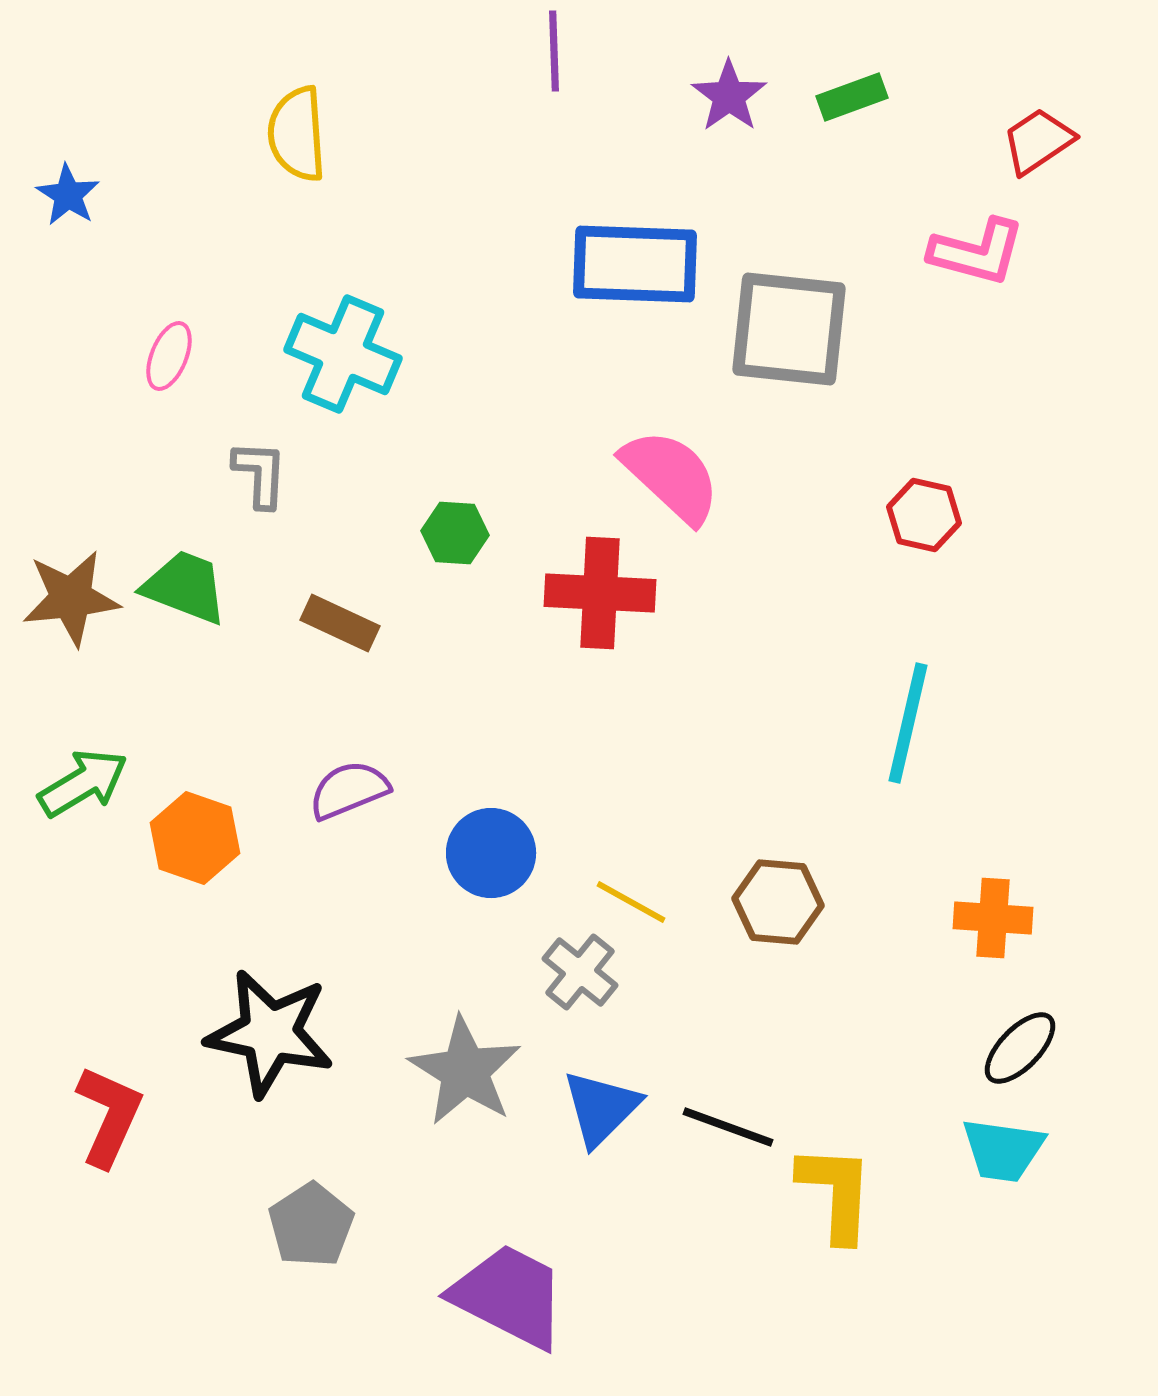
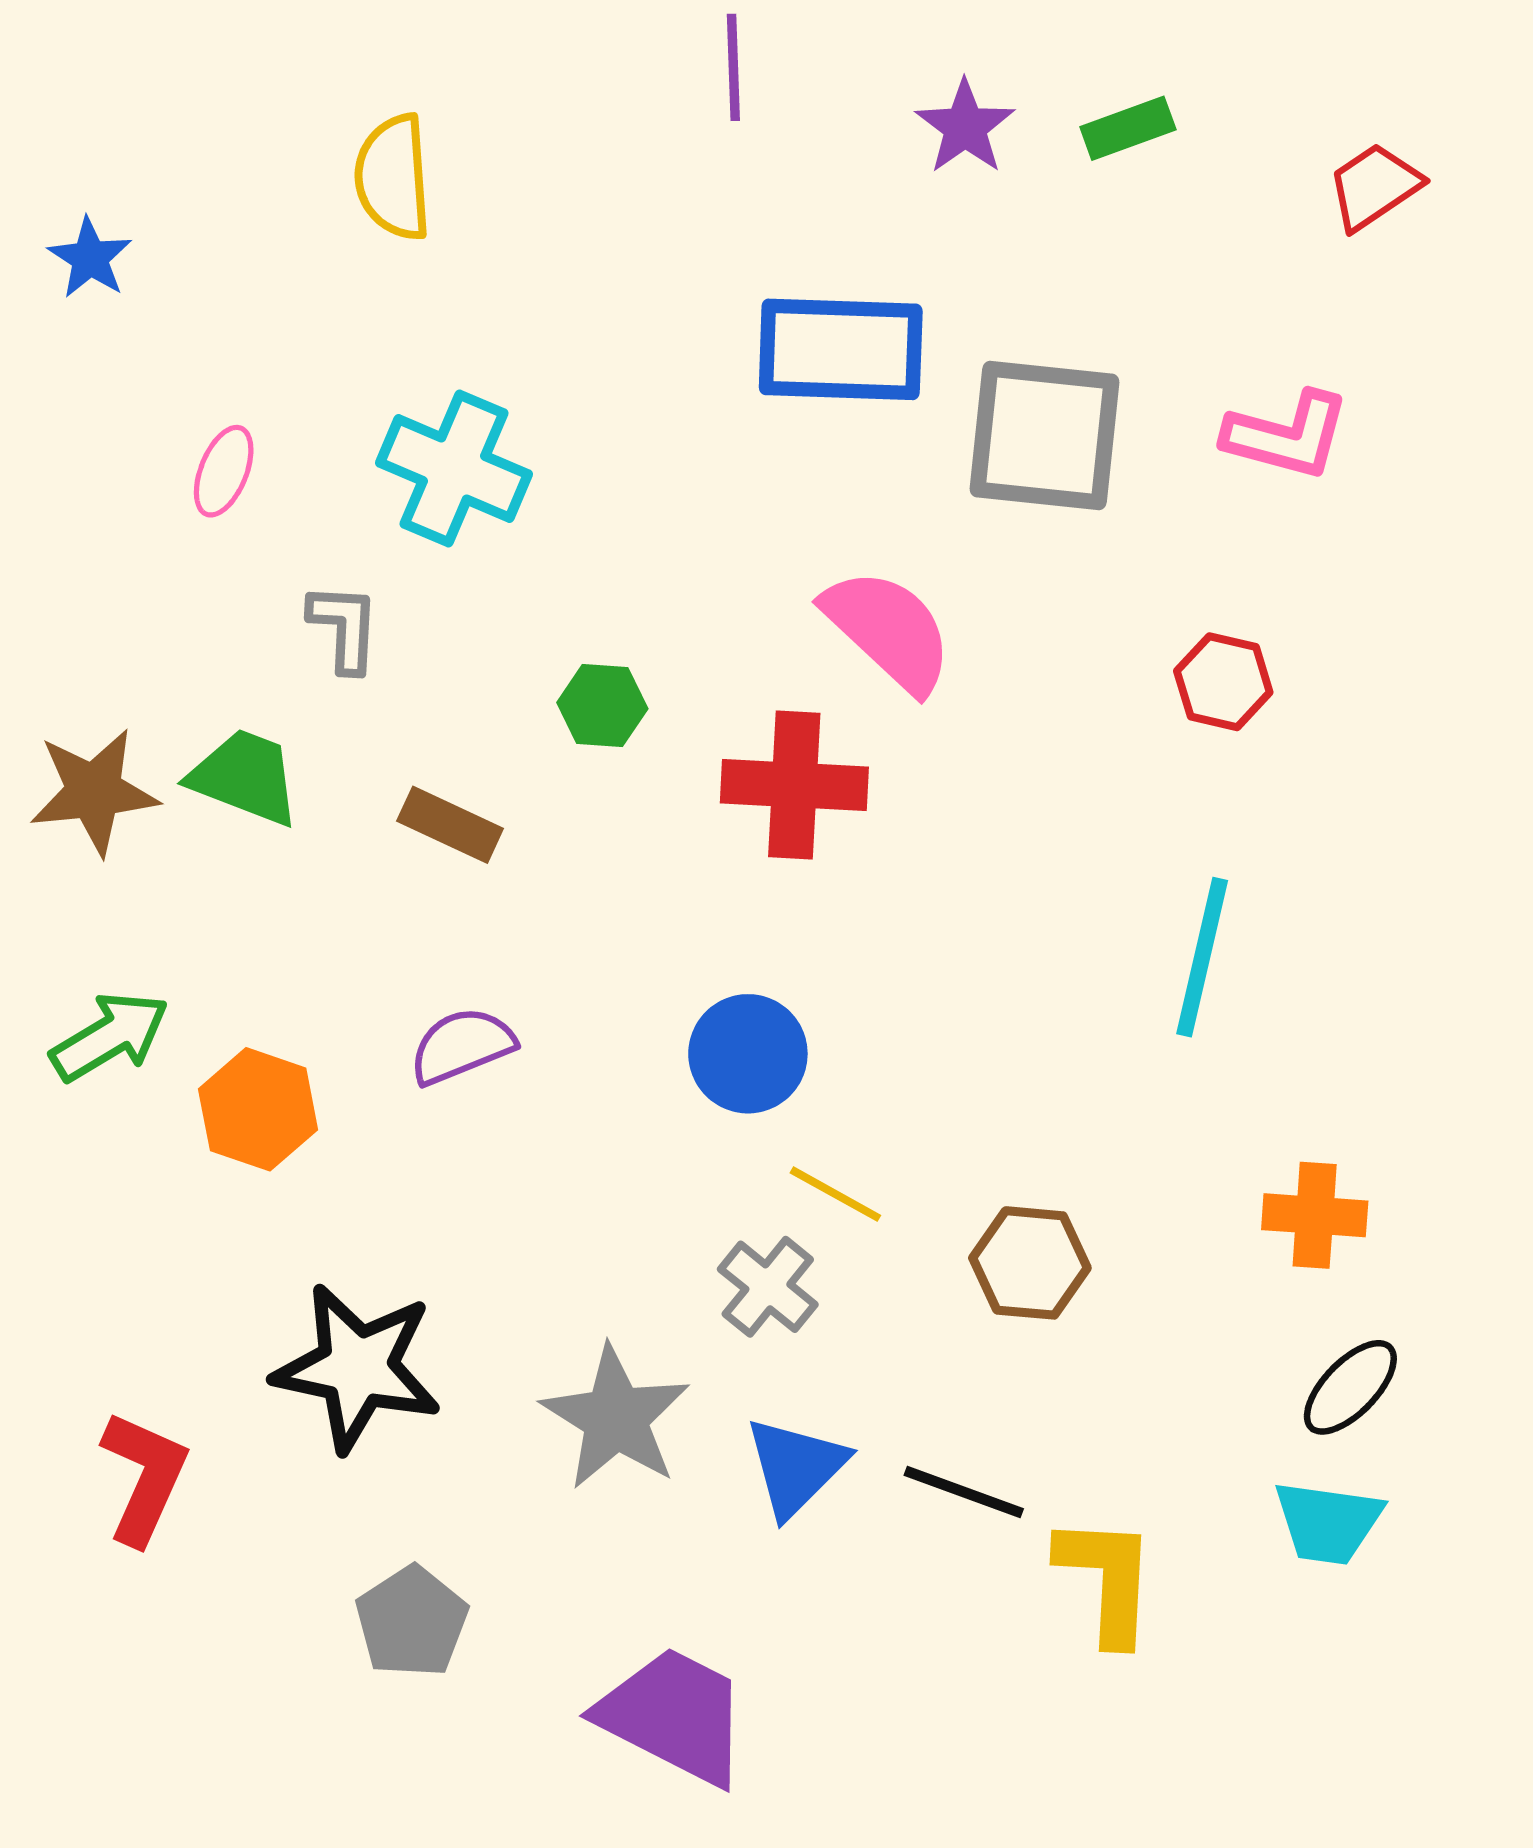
pink L-shape: (977, 252) -> (1287, 435), moved
blue circle: (491, 853) -> (748, 1054), moved
brown hexagon: (778, 902) -> (1030, 1263), moved

